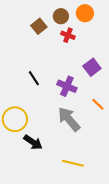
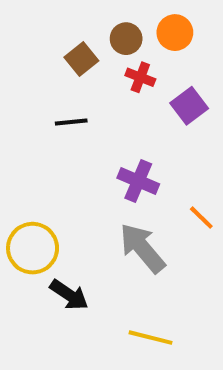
purple square: (92, 67) -> (189, 106), moved
black line: (34, 78) -> (71, 122), moved, turned -63

